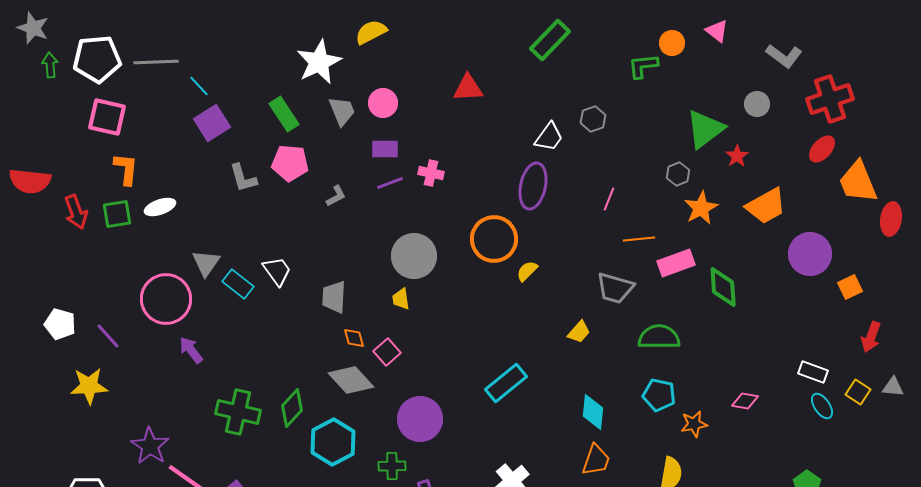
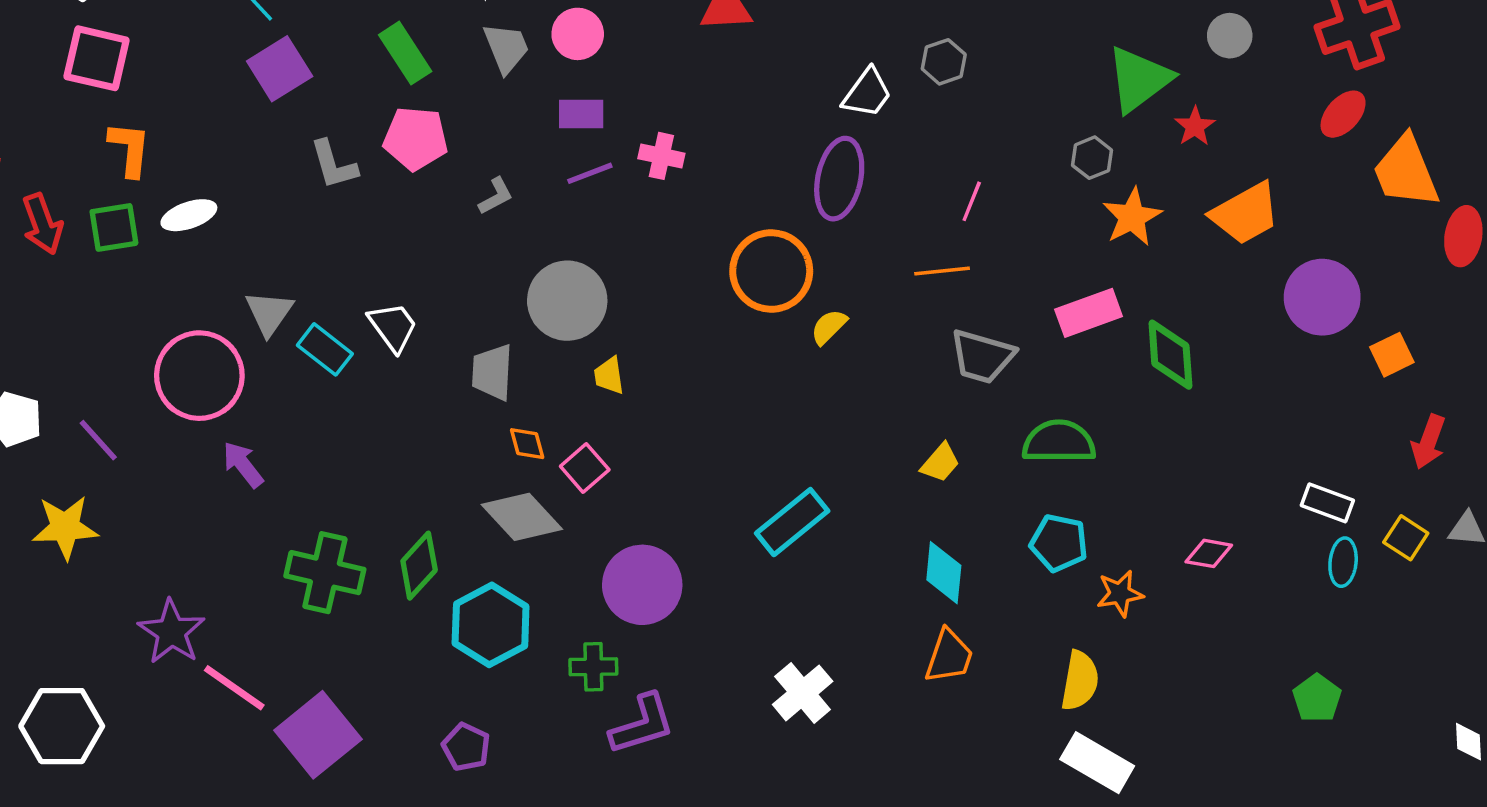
orange line: (639, 239) -> (942, 271), moved
gray circle: (414, 256) -> (567, 301), moved
yellow trapezoid: (579, 332) -> (940, 463), moved
cyan ellipse: (822, 406) -> (1343, 562), turned 40

